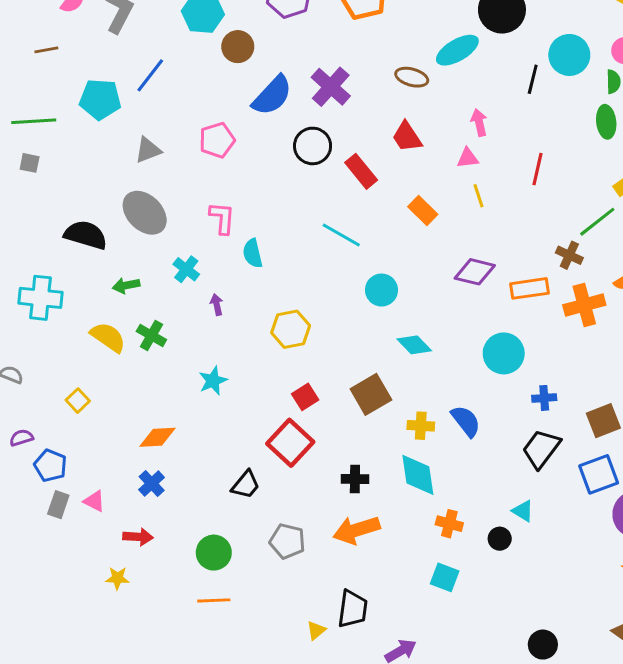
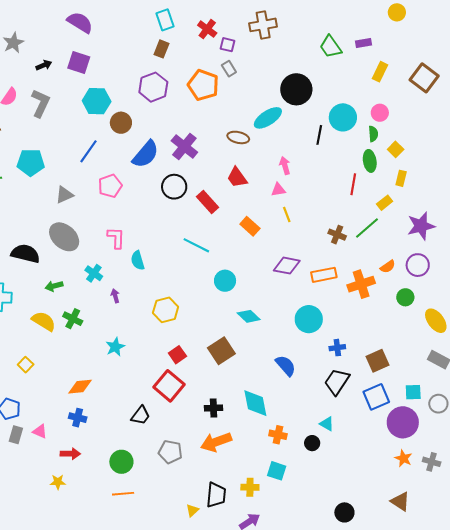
blue line: (150, 75) -> (88, 151), moved
red line: (538, 169) -> (353, 184), moved
brown cross: (569, 255) -> (337, 235), moved
yellow cross: (421, 426) -> (250, 487), moved
blue cross: (152, 483) -> (78, 418), turned -30

